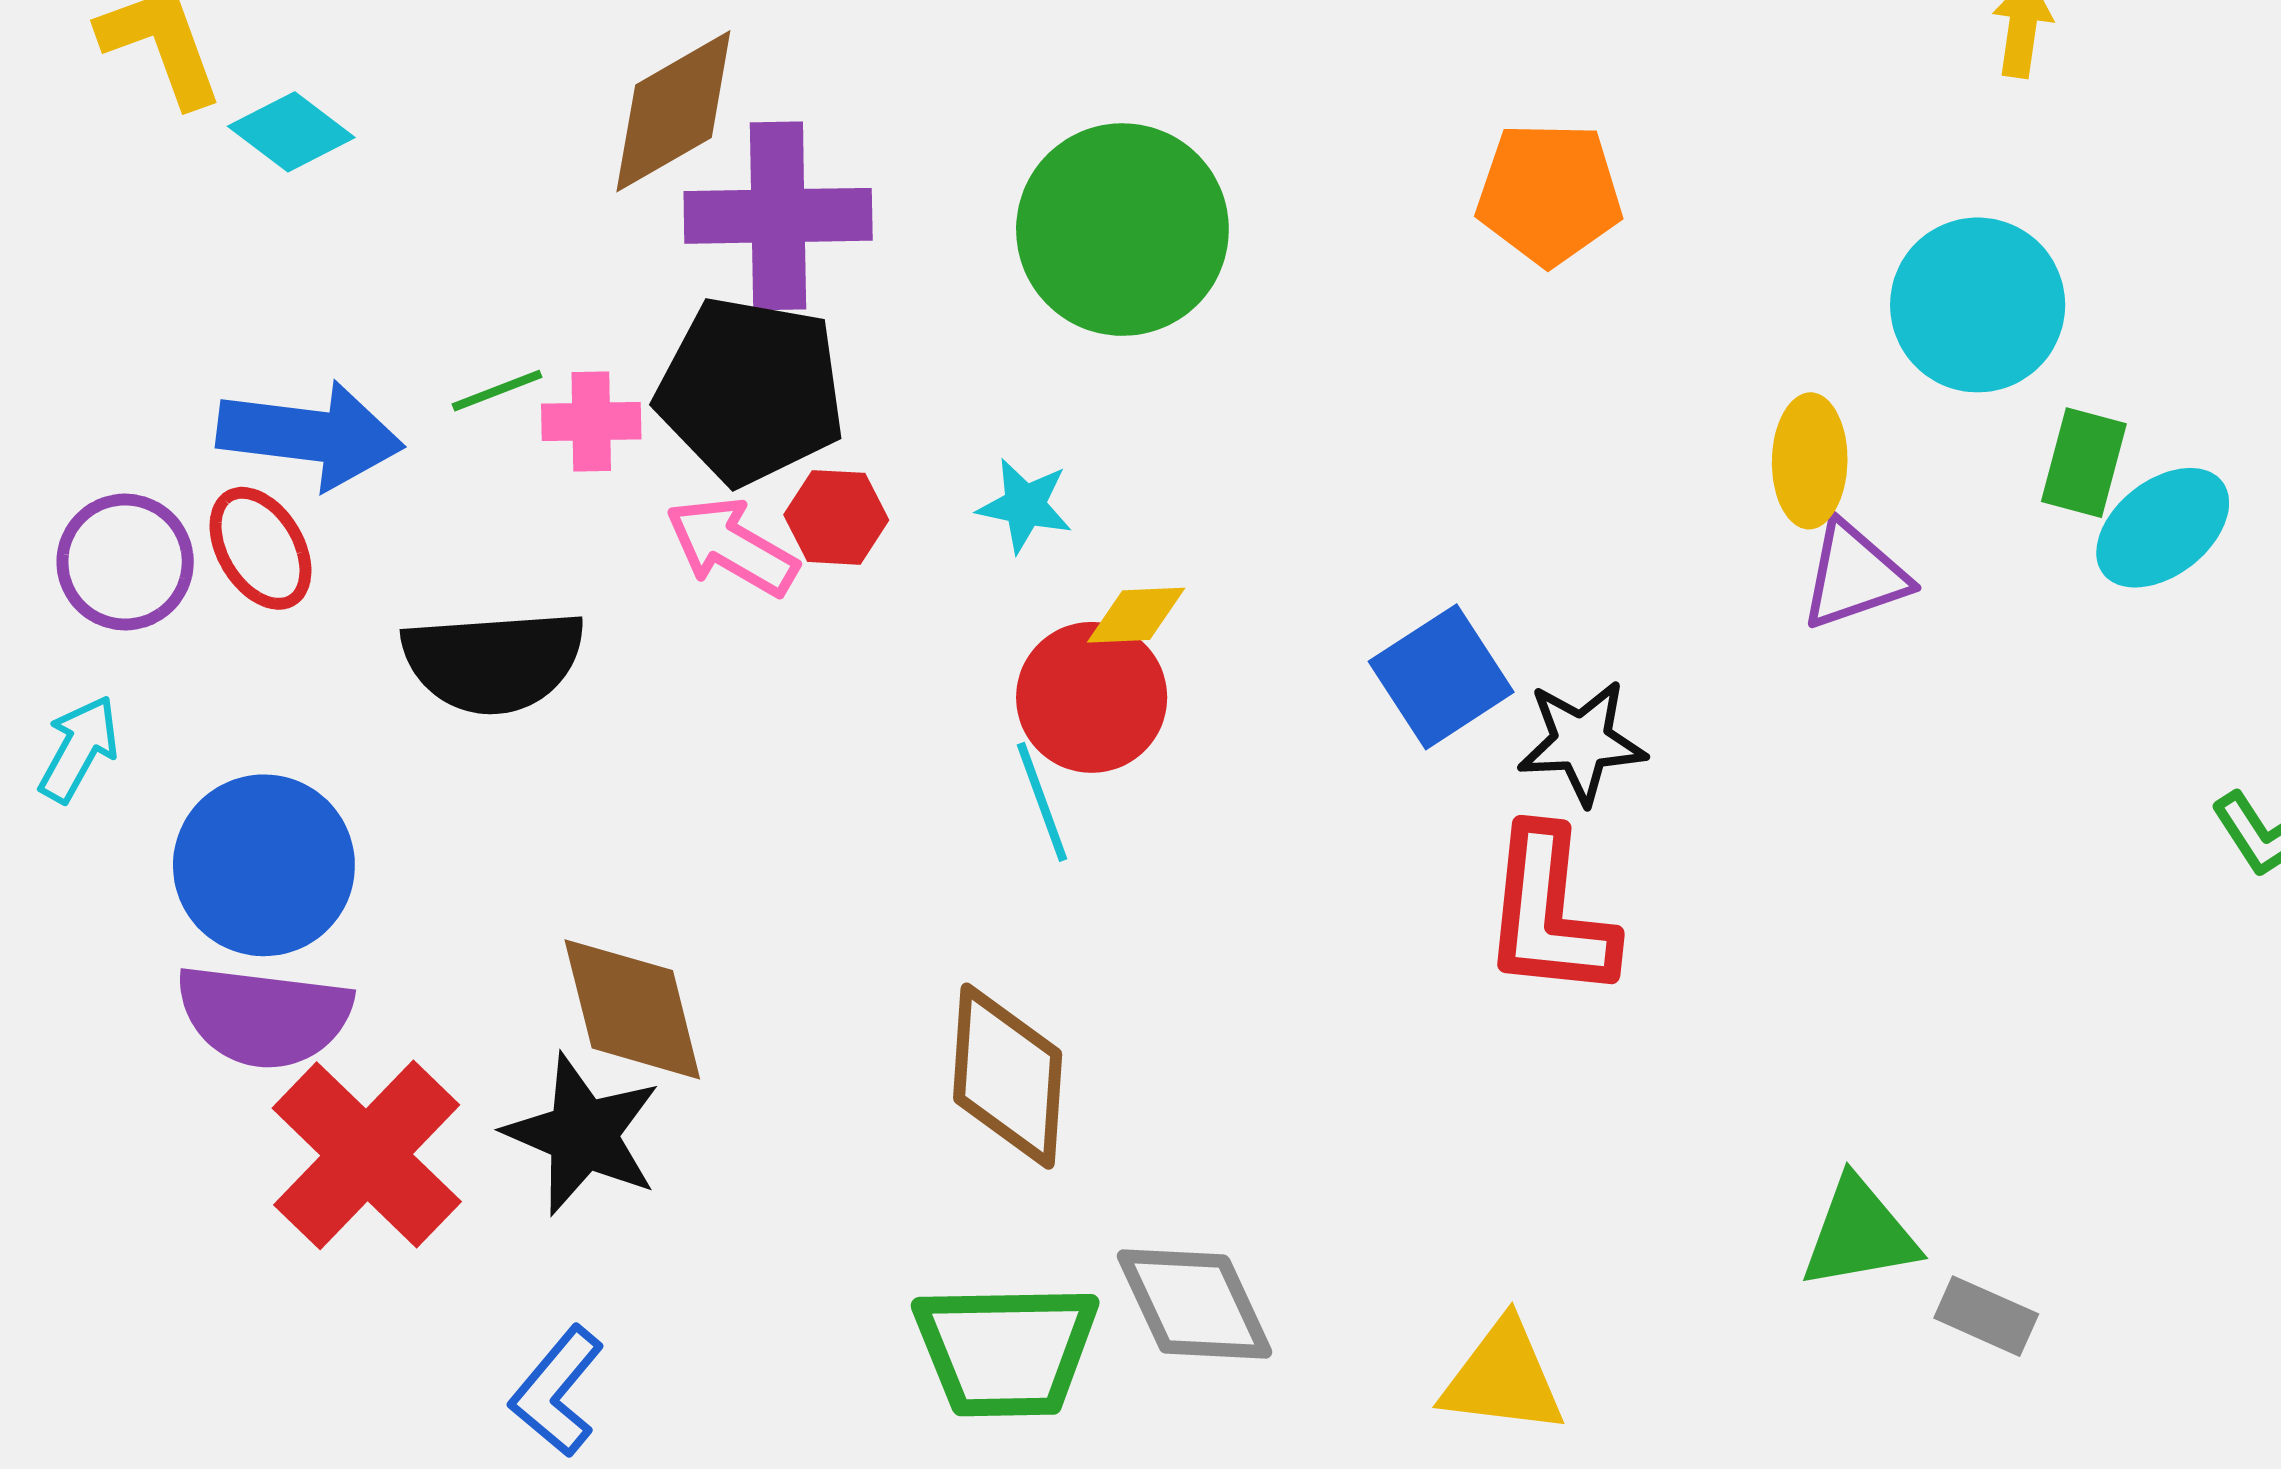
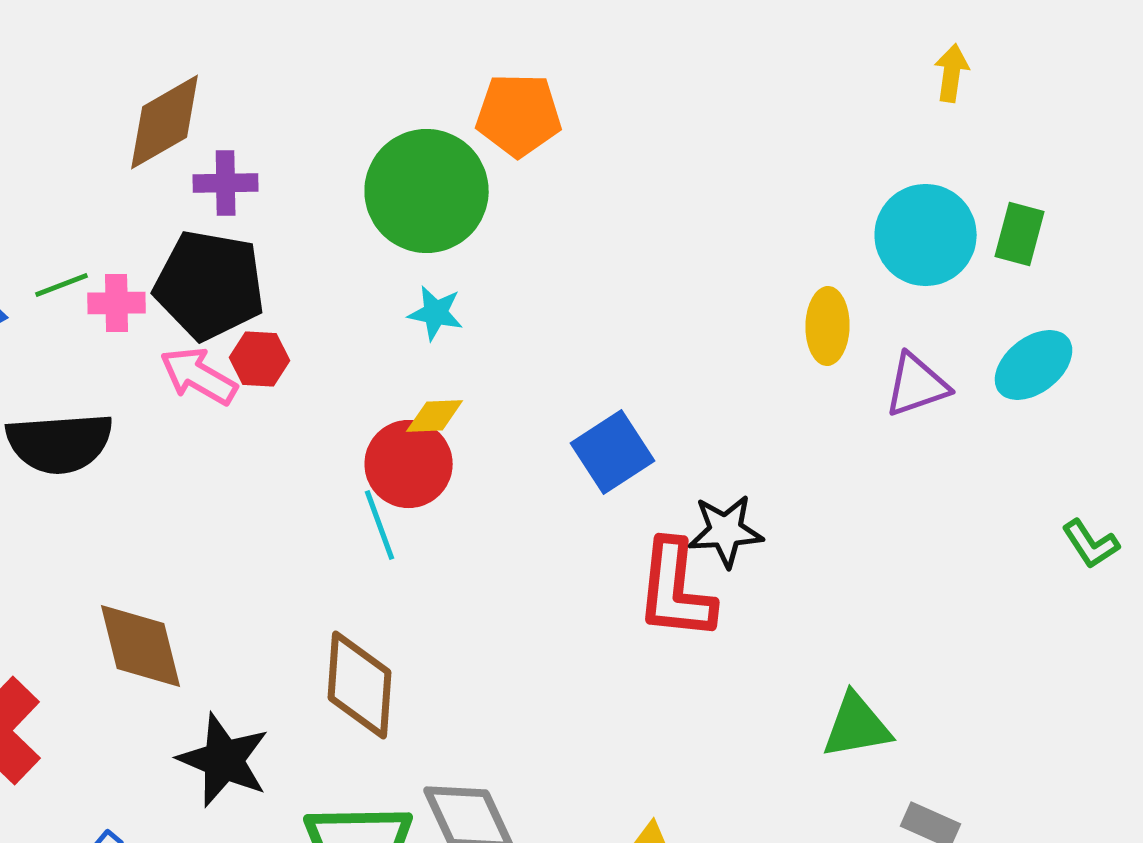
orange pentagon: (1549, 194) -> (519, 115), moved
purple cross: (778, 216) -> (226, 183), size x0.6
green rectangle: (2084, 463) -> (1020, 234), moved
cyan star: (1025, 505) -> (436, 313), moved
purple triangle: (1854, 576) -> (917, 385), moved
black star: (1582, 742) -> (726, 531), moved
black star: (583, 1134) -> (224, 760), moved
green triangle: (1859, 1234) -> (857, 726), moved

